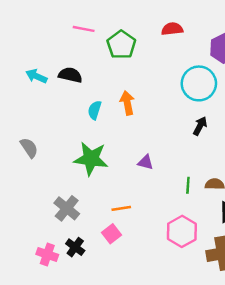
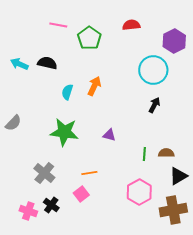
orange arrow: (127, 103) -> (94, 86), turned 36
gray semicircle: (29, 148) -> (13, 123), turned 78

